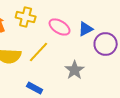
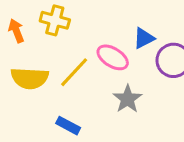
pink ellipse: (60, 27) -> (113, 57), moved

